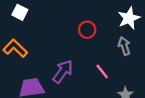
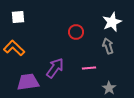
white square: (20, 12) -> (18, 17), turned -32
pink line: (102, 72) -> (89, 68), turned -56

